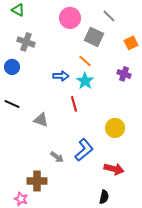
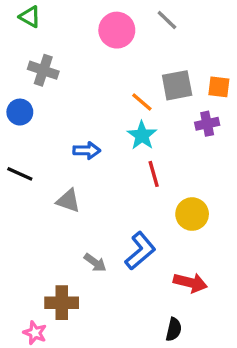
gray line: (109, 16) -> (167, 20), moved
gray square: (94, 37) -> (177, 85), moved, turned -36
orange square: (131, 43) -> (219, 87), moved, turned 32
purple cross: (124, 74) -> (207, 124), turned -32
blue arrow: (61, 76) -> (87, 150), moved
red line: (74, 104) -> (154, 174), moved

